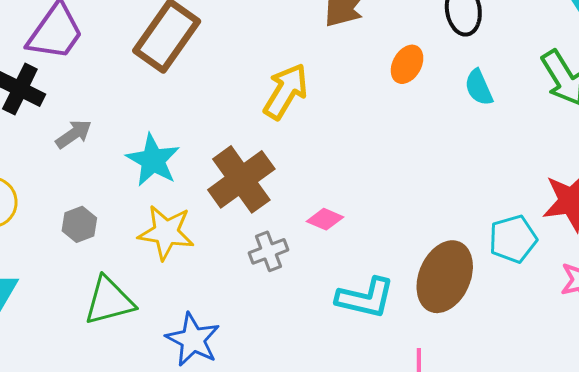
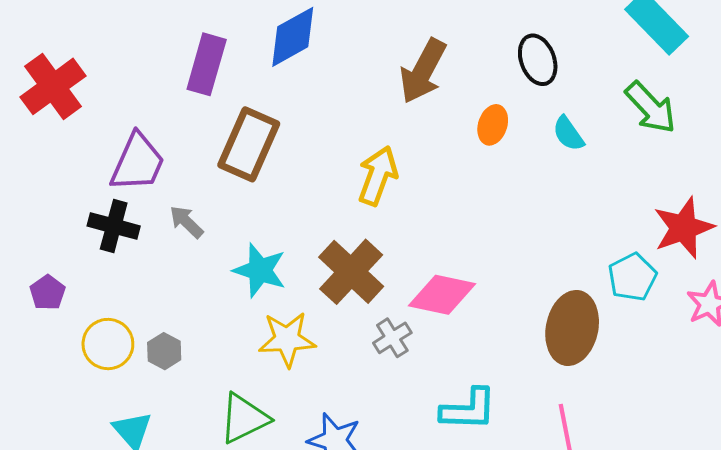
gray arrow: (74, 134) -> (186, 222), moved, turned -90
pink diamond: (325, 219) -> (442, 295), size x1.8
gray hexagon: (79, 224) -> (164, 351), moved
cyan L-shape: (365, 298) -> (468, 409), moved

